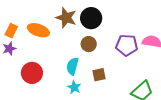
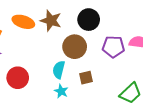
black circle: (91, 18) -> (89, 20), moved
orange ellipse: (38, 30) -> (23, 22), moved
brown circle: (89, 44) -> (75, 47), size x1.5

